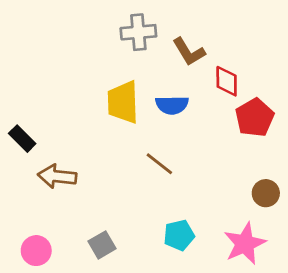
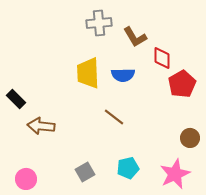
gray square: (102, 245) -> (85, 172), moved

